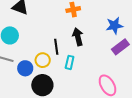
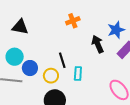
black arrow: (78, 37) -> (98, 44), moved
blue circle: (25, 68) -> (30, 68), moved

